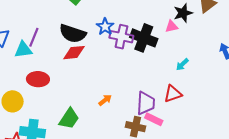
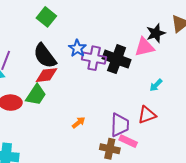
pink triangle: (172, 26) -> (144, 47), size x1.5
black semicircle: (73, 34) -> (45, 56), turned 36
green trapezoid: (69, 119) -> (36, 95), moved

